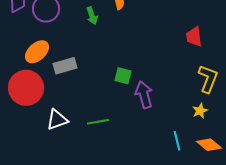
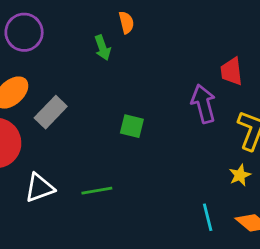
green arrow: (92, 16) -> (103, 48), moved
gray rectangle: (65, 66) -> (51, 112), turned -30
purple arrow: (144, 95) -> (203, 104), moved

